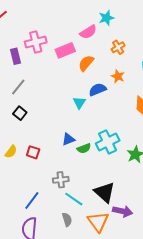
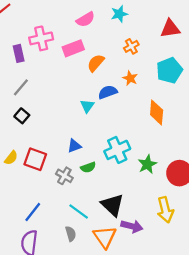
pink semicircle: (88, 32) -> (85, 19), moved
green semicircle: (84, 148) -> (88, 167), moved
red square: (33, 152) -> (35, 159), size x1.5
gray cross: (61, 180) -> (64, 176), moved, turned 35

